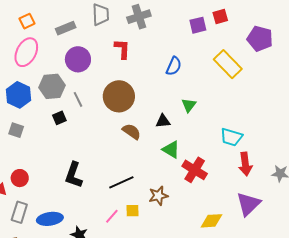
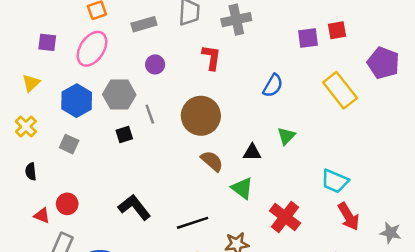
purple circle: (78, 59) -> (155, 64), size x0.6
green triangle: (171, 150) -> (242, 188), moved
red arrow: (245, 164) -> (349, 216), turned -30
black L-shape: (74, 175) -> (134, 207), turned 116

